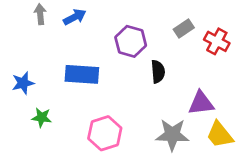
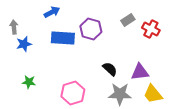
gray arrow: (40, 14) -> (14, 27), moved
black semicircle: (158, 72) -> (110, 69), moved, turned -42
blue rectangle: (82, 74) -> (63, 38), moved
blue star: (23, 83) -> (24, 44), moved

